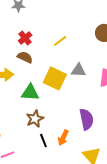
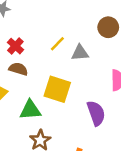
gray triangle: (78, 70) -> (80, 53), moved
purple semicircle: (87, 119) -> (96, 113), moved

